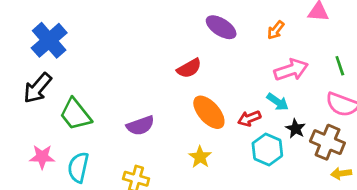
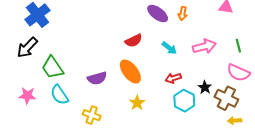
orange arrow: (276, 30) -> (183, 13), moved, turned -32
cyan arrow: (278, 102) -> (169, 48), moved
orange ellipse: (209, 112) -> (130, 72), moved
cyan semicircle: (78, 167) -> (59, 95), moved, turned -50

